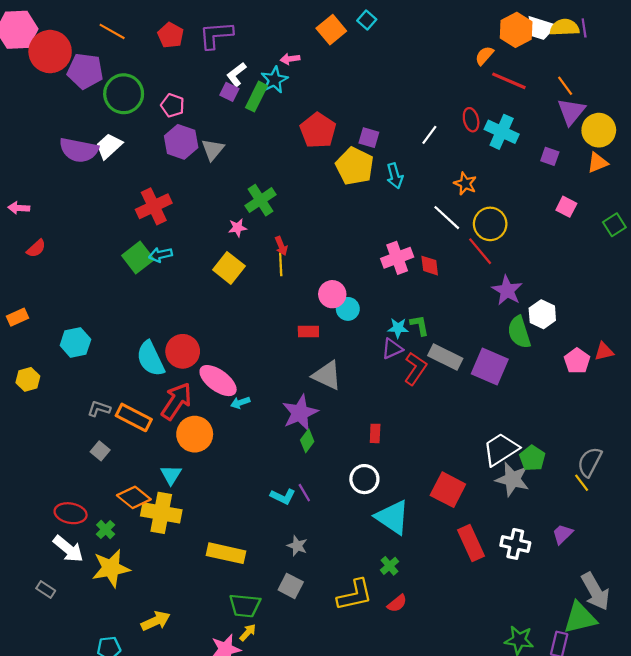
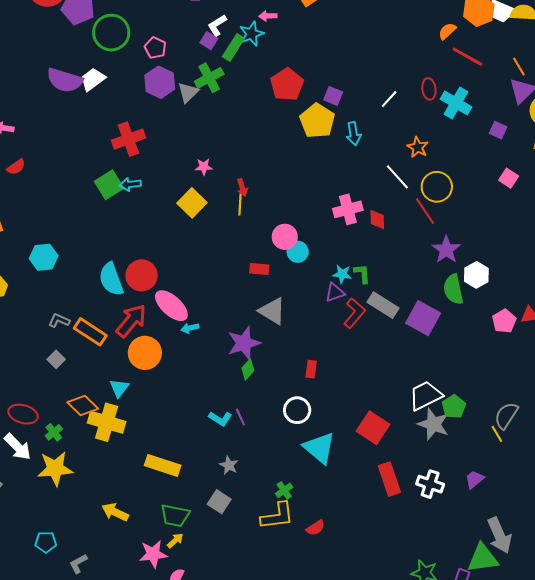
green cross: (261, 200) -> (209, 78), moved
green cross: (390, 566) -> (284, 490), moved
yellow arrow: (156, 621) -> (115, 512), moved, turned -136

